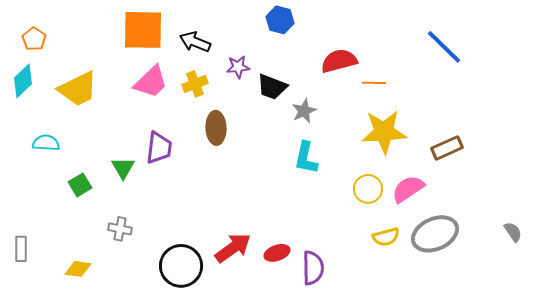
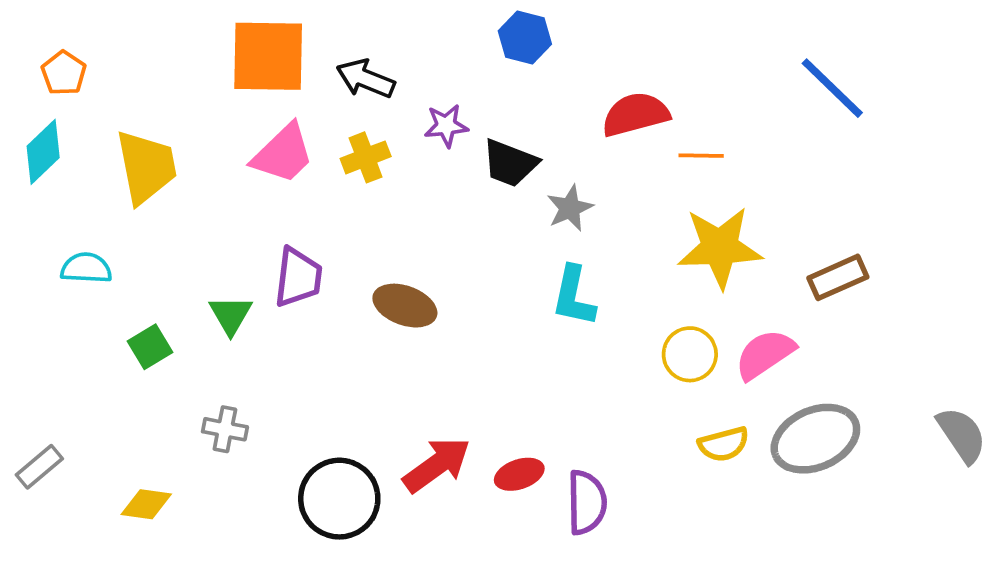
yellow trapezoid: (78, 89) -> (146, 167), turned -75
brown ellipse: (216, 128) -> (405, 306), moved, turned -68
gray semicircle: (513, 232) -> (962, 435), size x1.5
gray rectangle: (21, 249) -> (39, 467), turned 50

